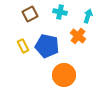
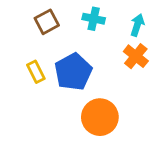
orange cross: (78, 36) -> (136, 56), moved
blue pentagon: (47, 46) -> (73, 72), turned 30

